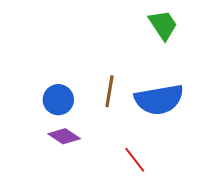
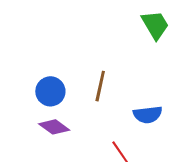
blue semicircle: (159, 100) -> (148, 115), moved, size x0.6

